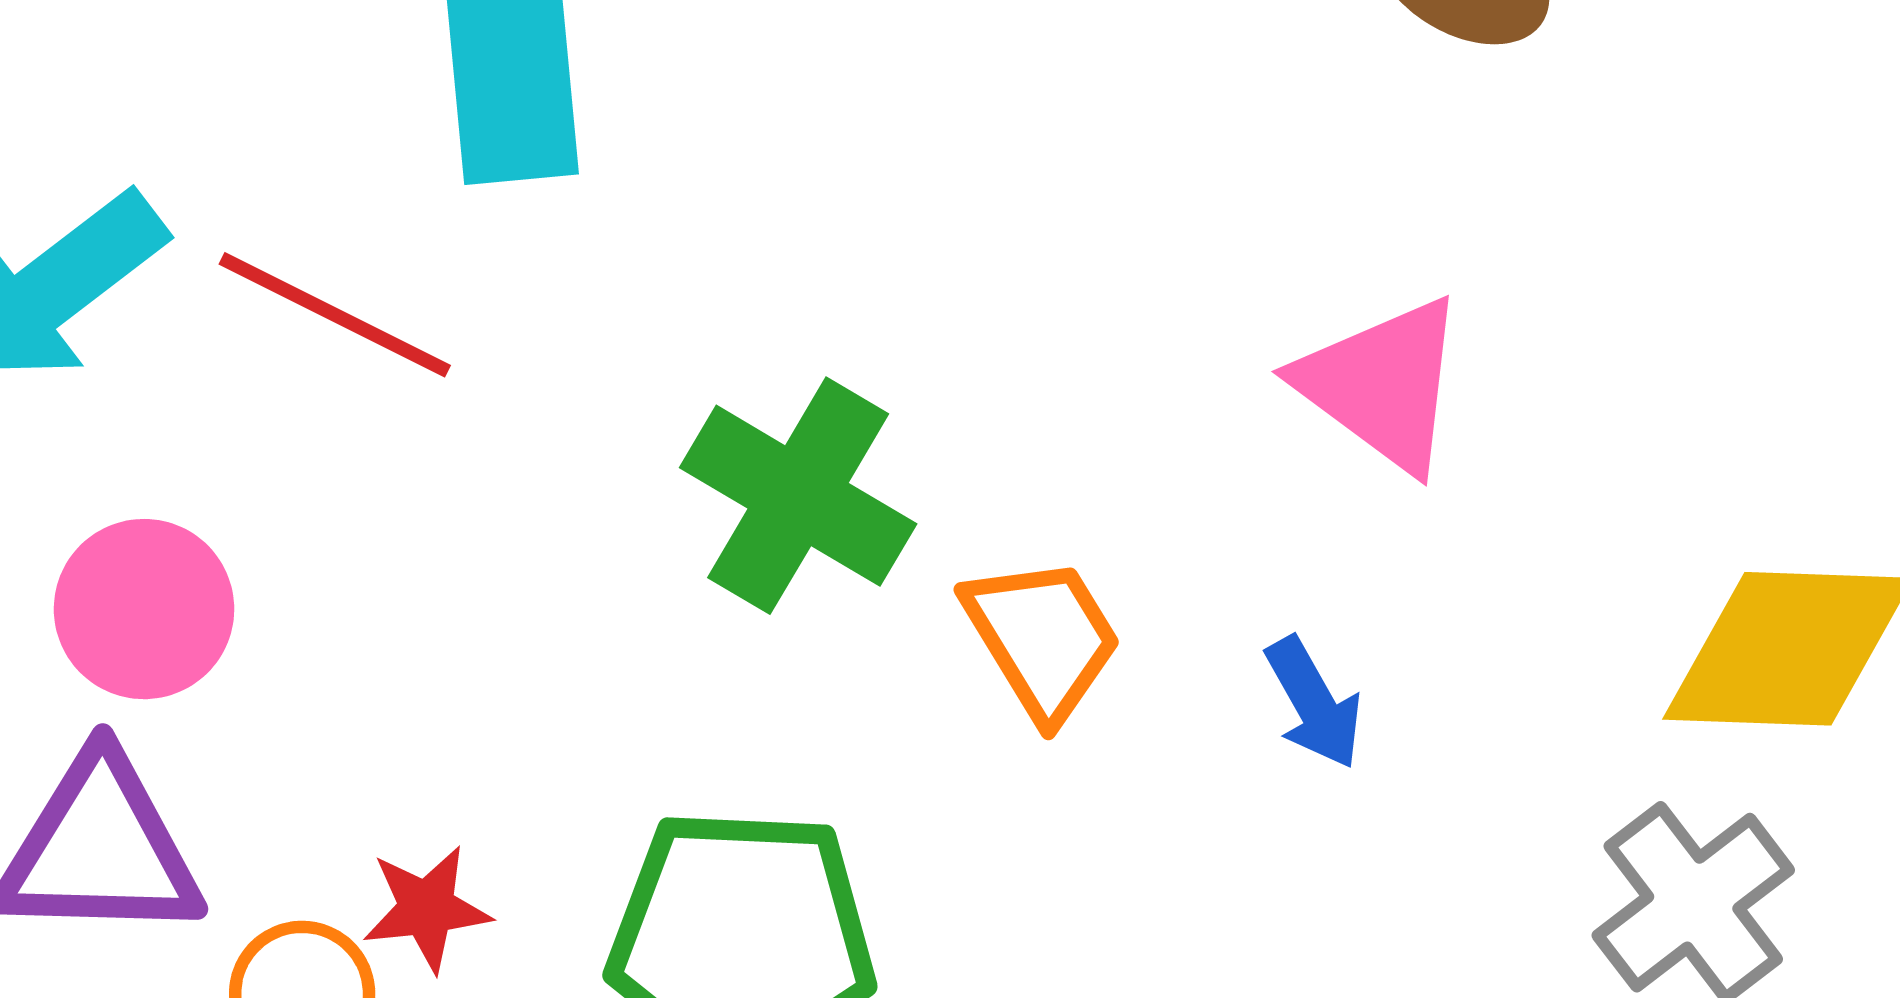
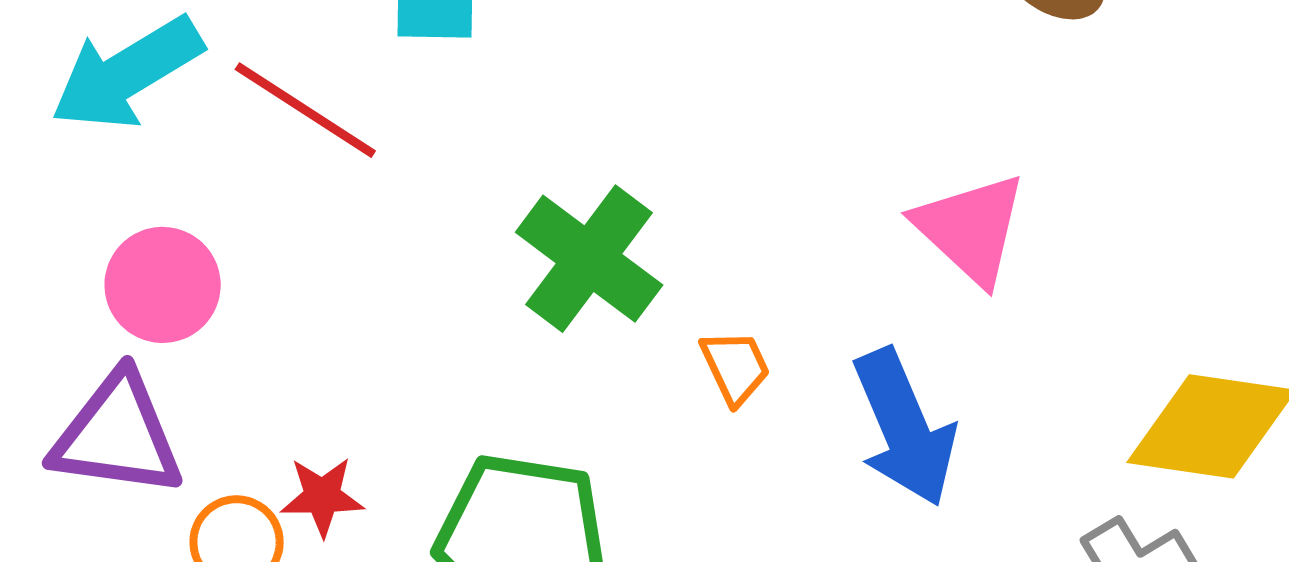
orange trapezoid: (1042, 638) -> (735, 367), size x0.7
blue arrow: (1314, 703) -> (904, 428), size x1.8

